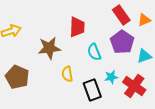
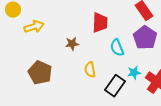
brown star: (49, 48) -> (72, 44), size x0.6
black rectangle: (92, 90) -> (115, 86), turned 55

